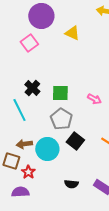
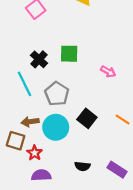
green square: (60, 93) -> (69, 54), moved
gray pentagon: (61, 119) -> (57, 94), moved
purple semicircle: (20, 192) -> (41, 175), moved

